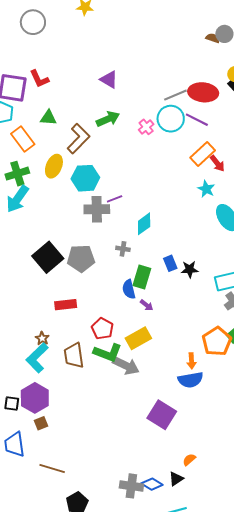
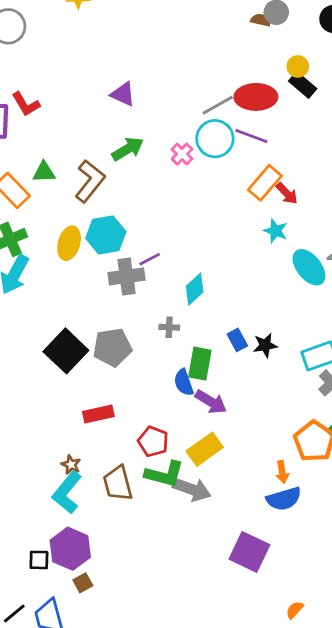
green triangle: (48, 118) -> (44, 172), moved
yellow ellipse: (54, 166) -> (69, 243), moved
purple arrow: (147, 305) -> (211, 402), size x1.6

